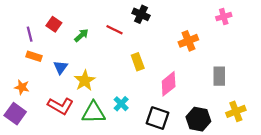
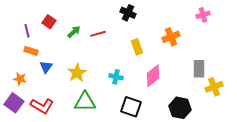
red line: (115, 30) -> (98, 34), moved, turned -42
yellow rectangle: (138, 62) -> (137, 47), moved
blue triangle: (60, 67) -> (46, 67), moved
cyan cross: (121, 104) -> (116, 77), moved, turned -32
red L-shape: (60, 106) -> (42, 106), moved
yellow cross: (236, 111) -> (214, 87), moved
black square: (158, 118) -> (131, 107), moved

